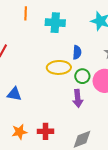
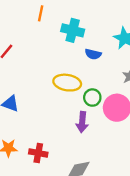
blue semicircle: (77, 52) -> (93, 54), moved, turned 88

